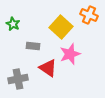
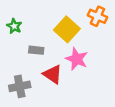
pink star: (70, 54) -> (77, 59), turned -30

